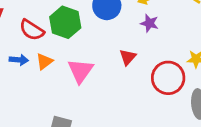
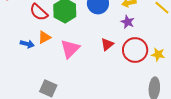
blue arrow: (19, 60) -> (27, 44), moved
red circle: (168, 78) -> (135, 50), moved

